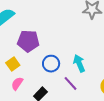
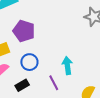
blue circle: (51, 64) -> (29, 62), moved

